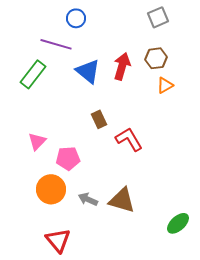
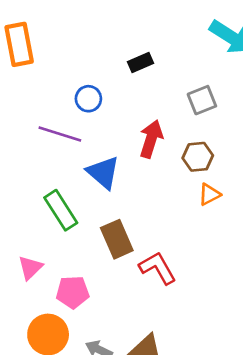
red arrow: (122, 66) -> (151, 139), moved
green rectangle: (33, 74) -> (61, 210), moved, turned -72
brown rectangle: (99, 119) -> (117, 239), size x1.5

